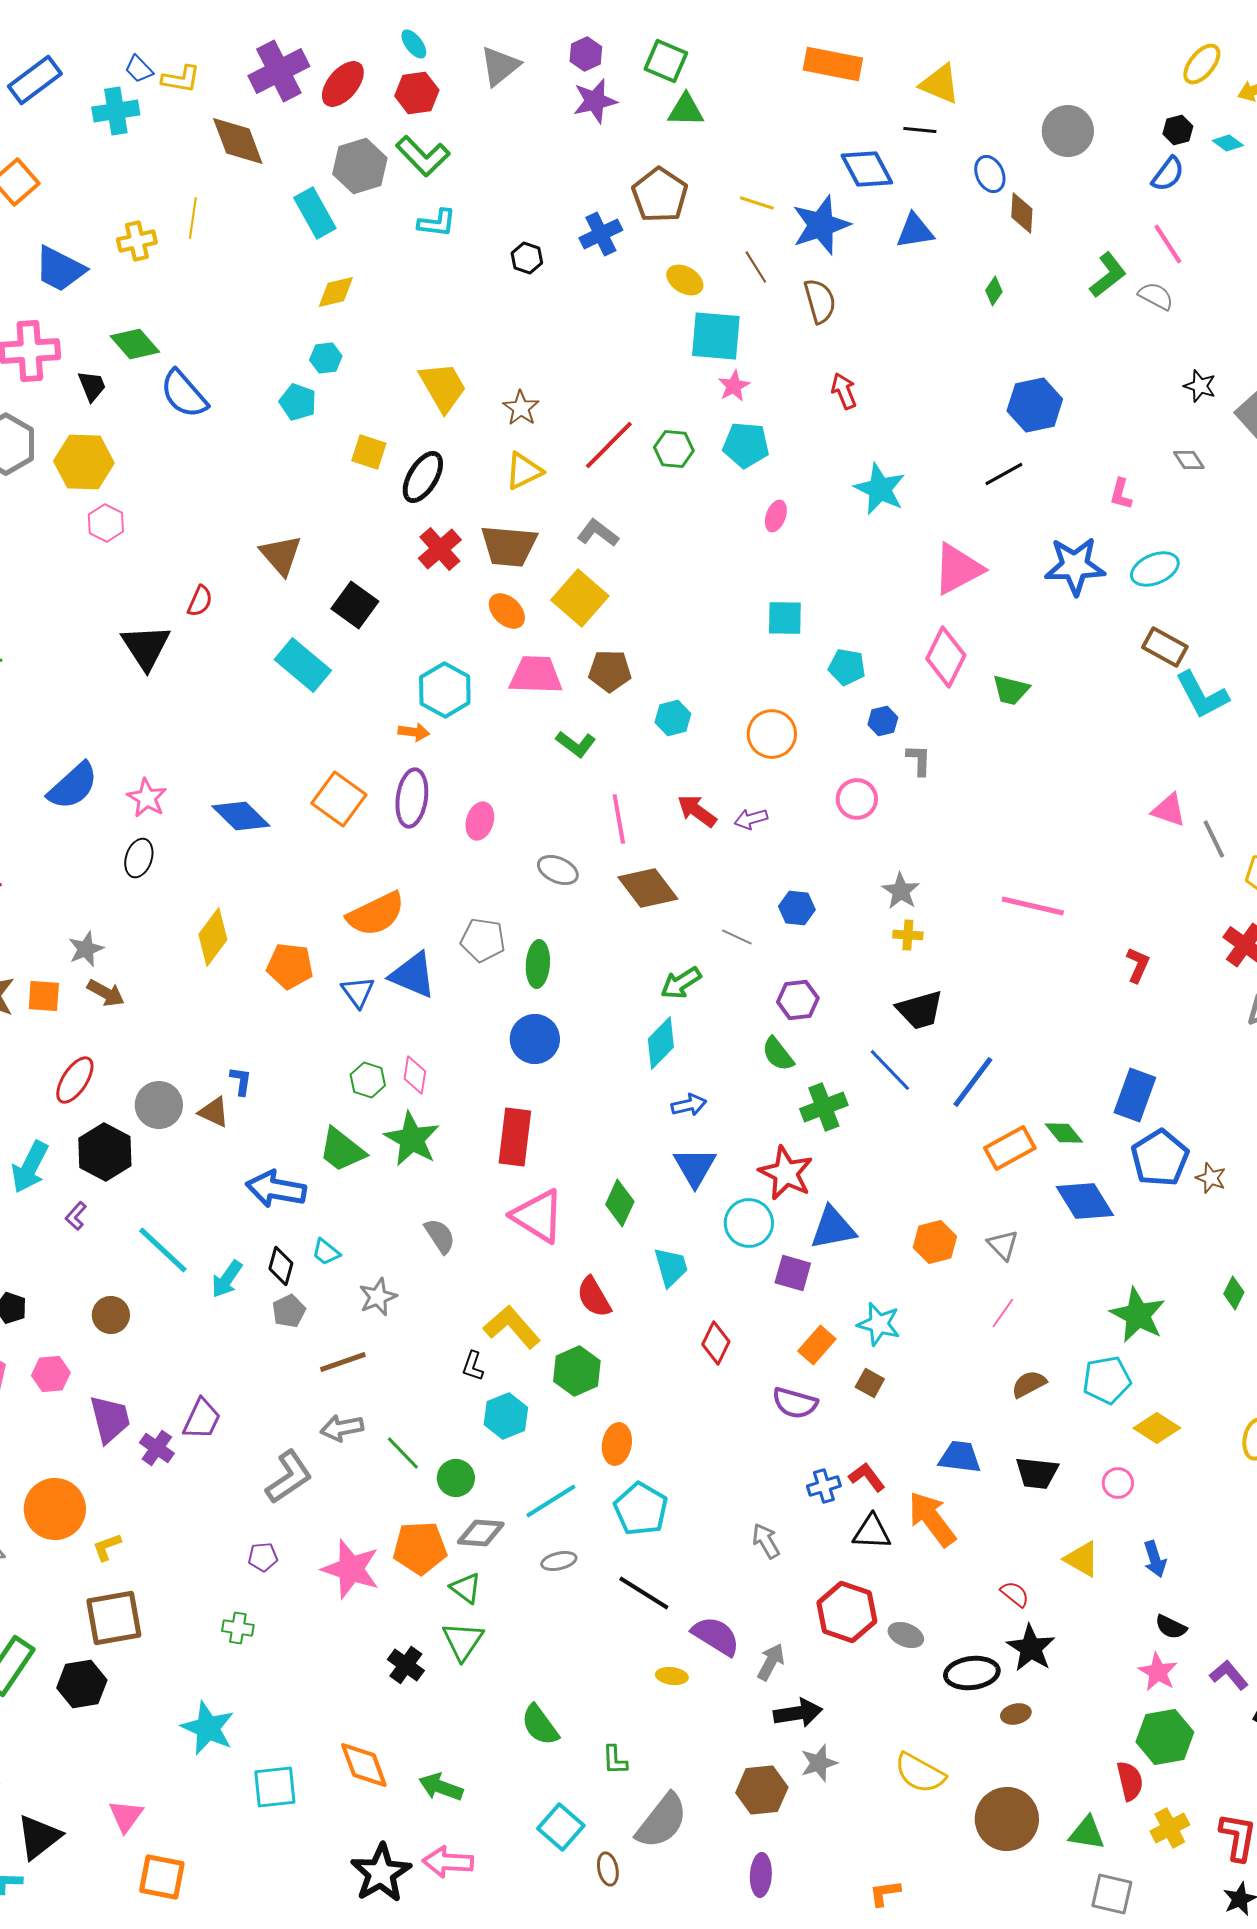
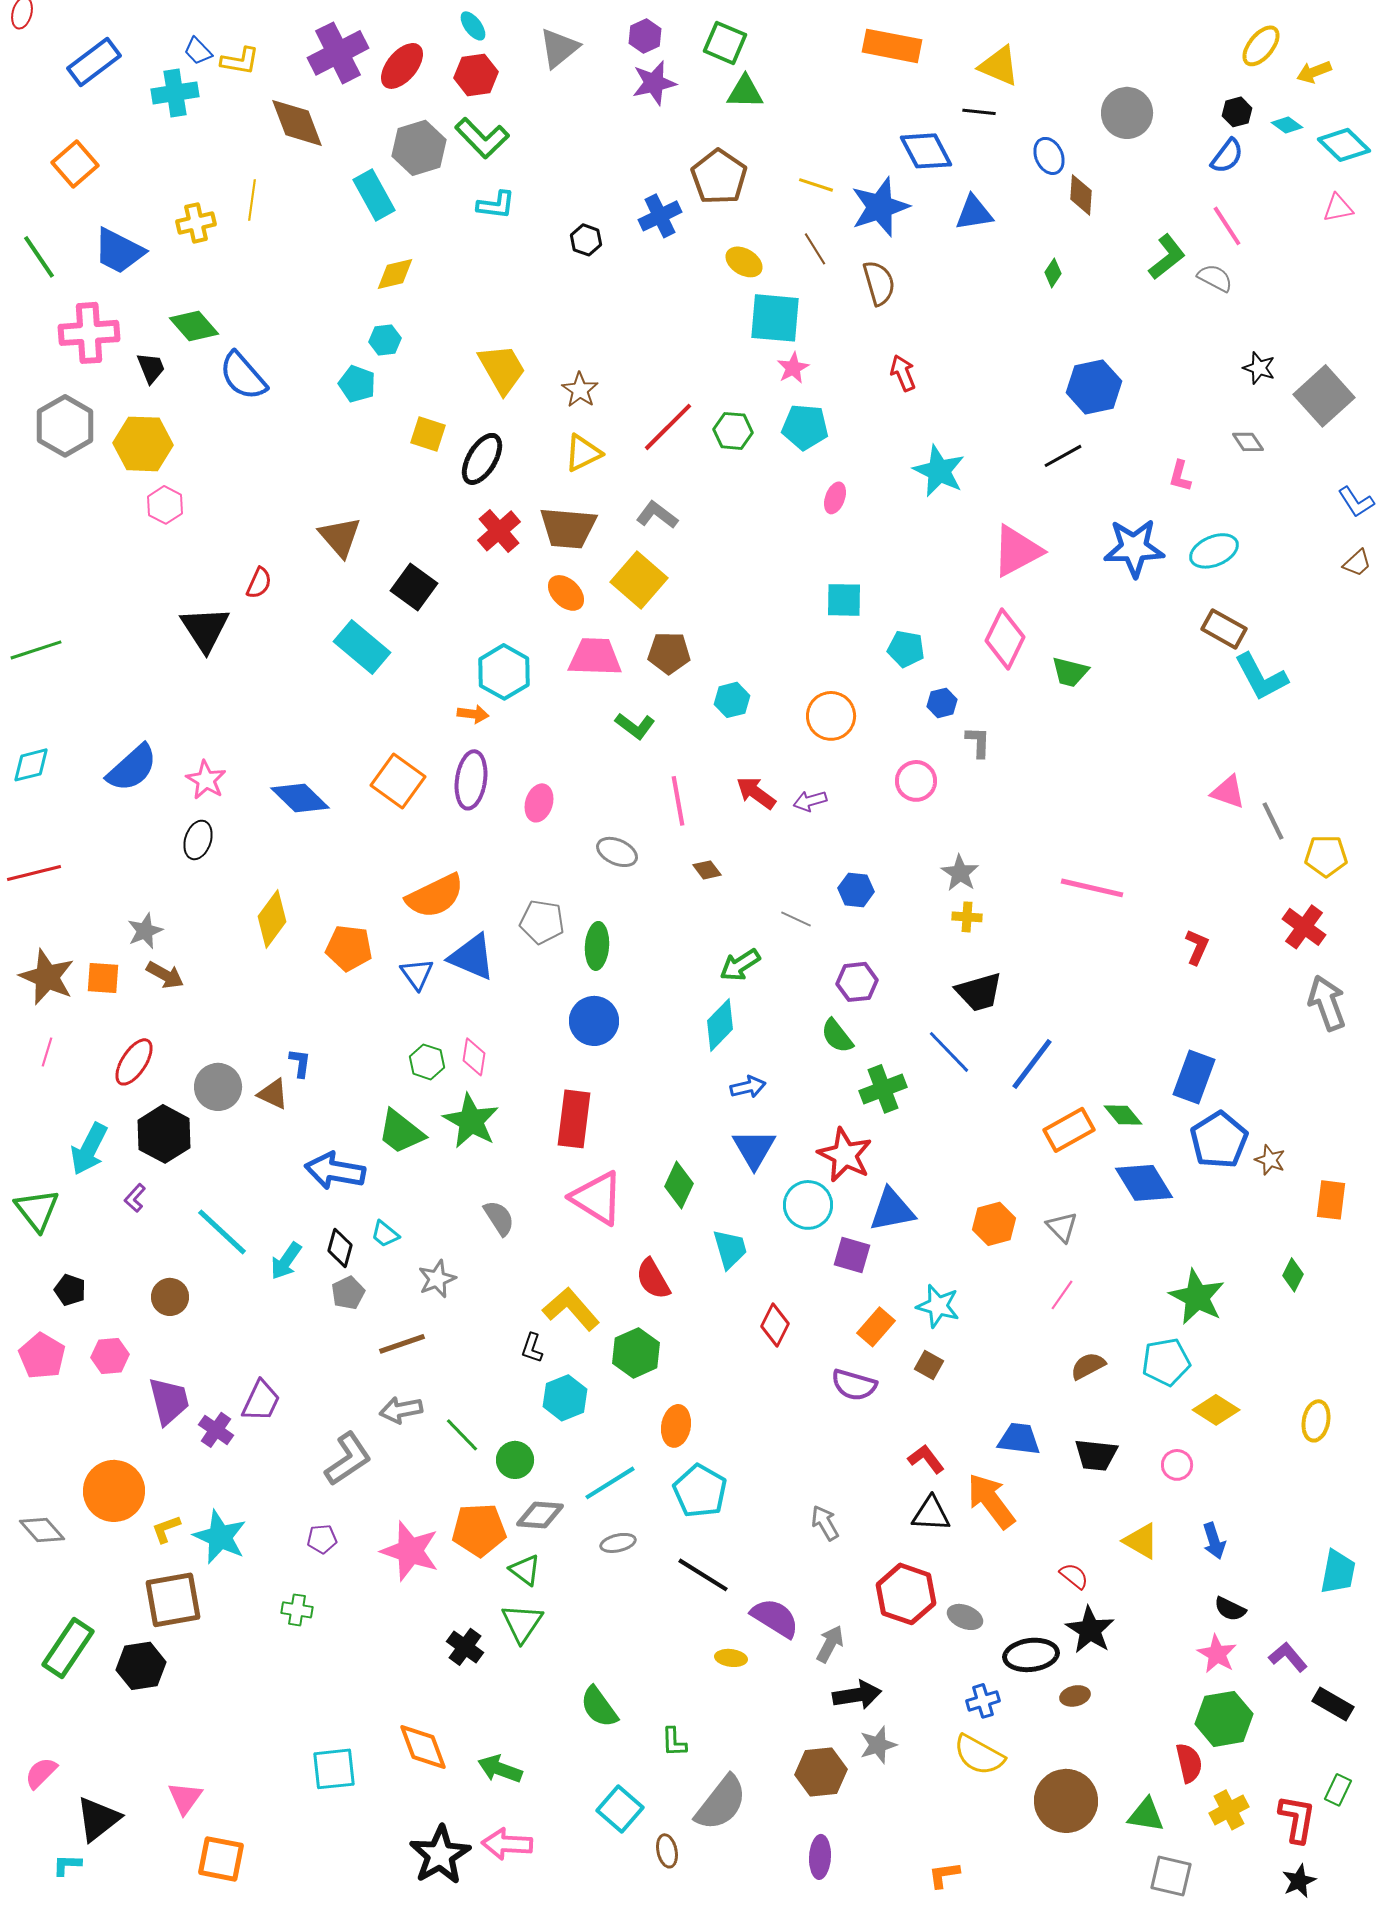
brown diamond: (648, 888) -> (707, 870), size x0.5
blue cross: (824, 1486) -> (983, 1701), moved
cyan star: (208, 1728) -> (220, 1537), moved

